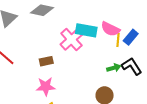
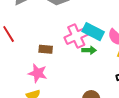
green arrow: (114, 68) -> (89, 50), moved

